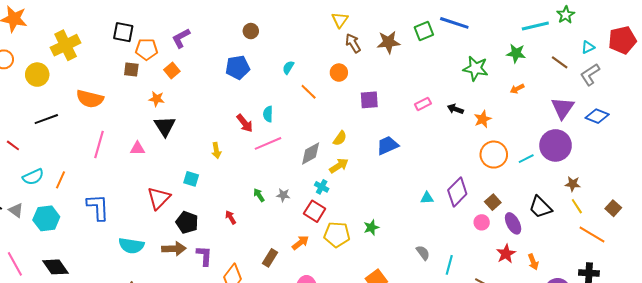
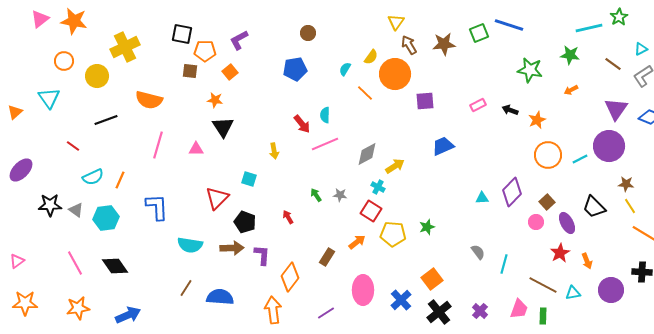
orange circle: (339, 73) -> (395, 74), size x1.8
yellow semicircle: (340, 138) -> (371, 57), moved

